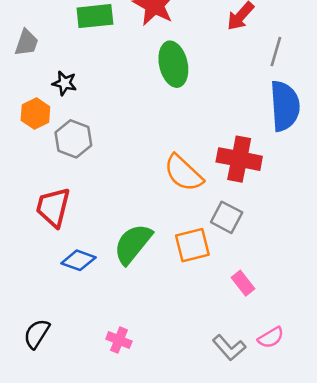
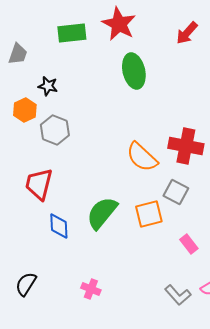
blue diamond: (78, 260) -> (59, 226), turned 68

